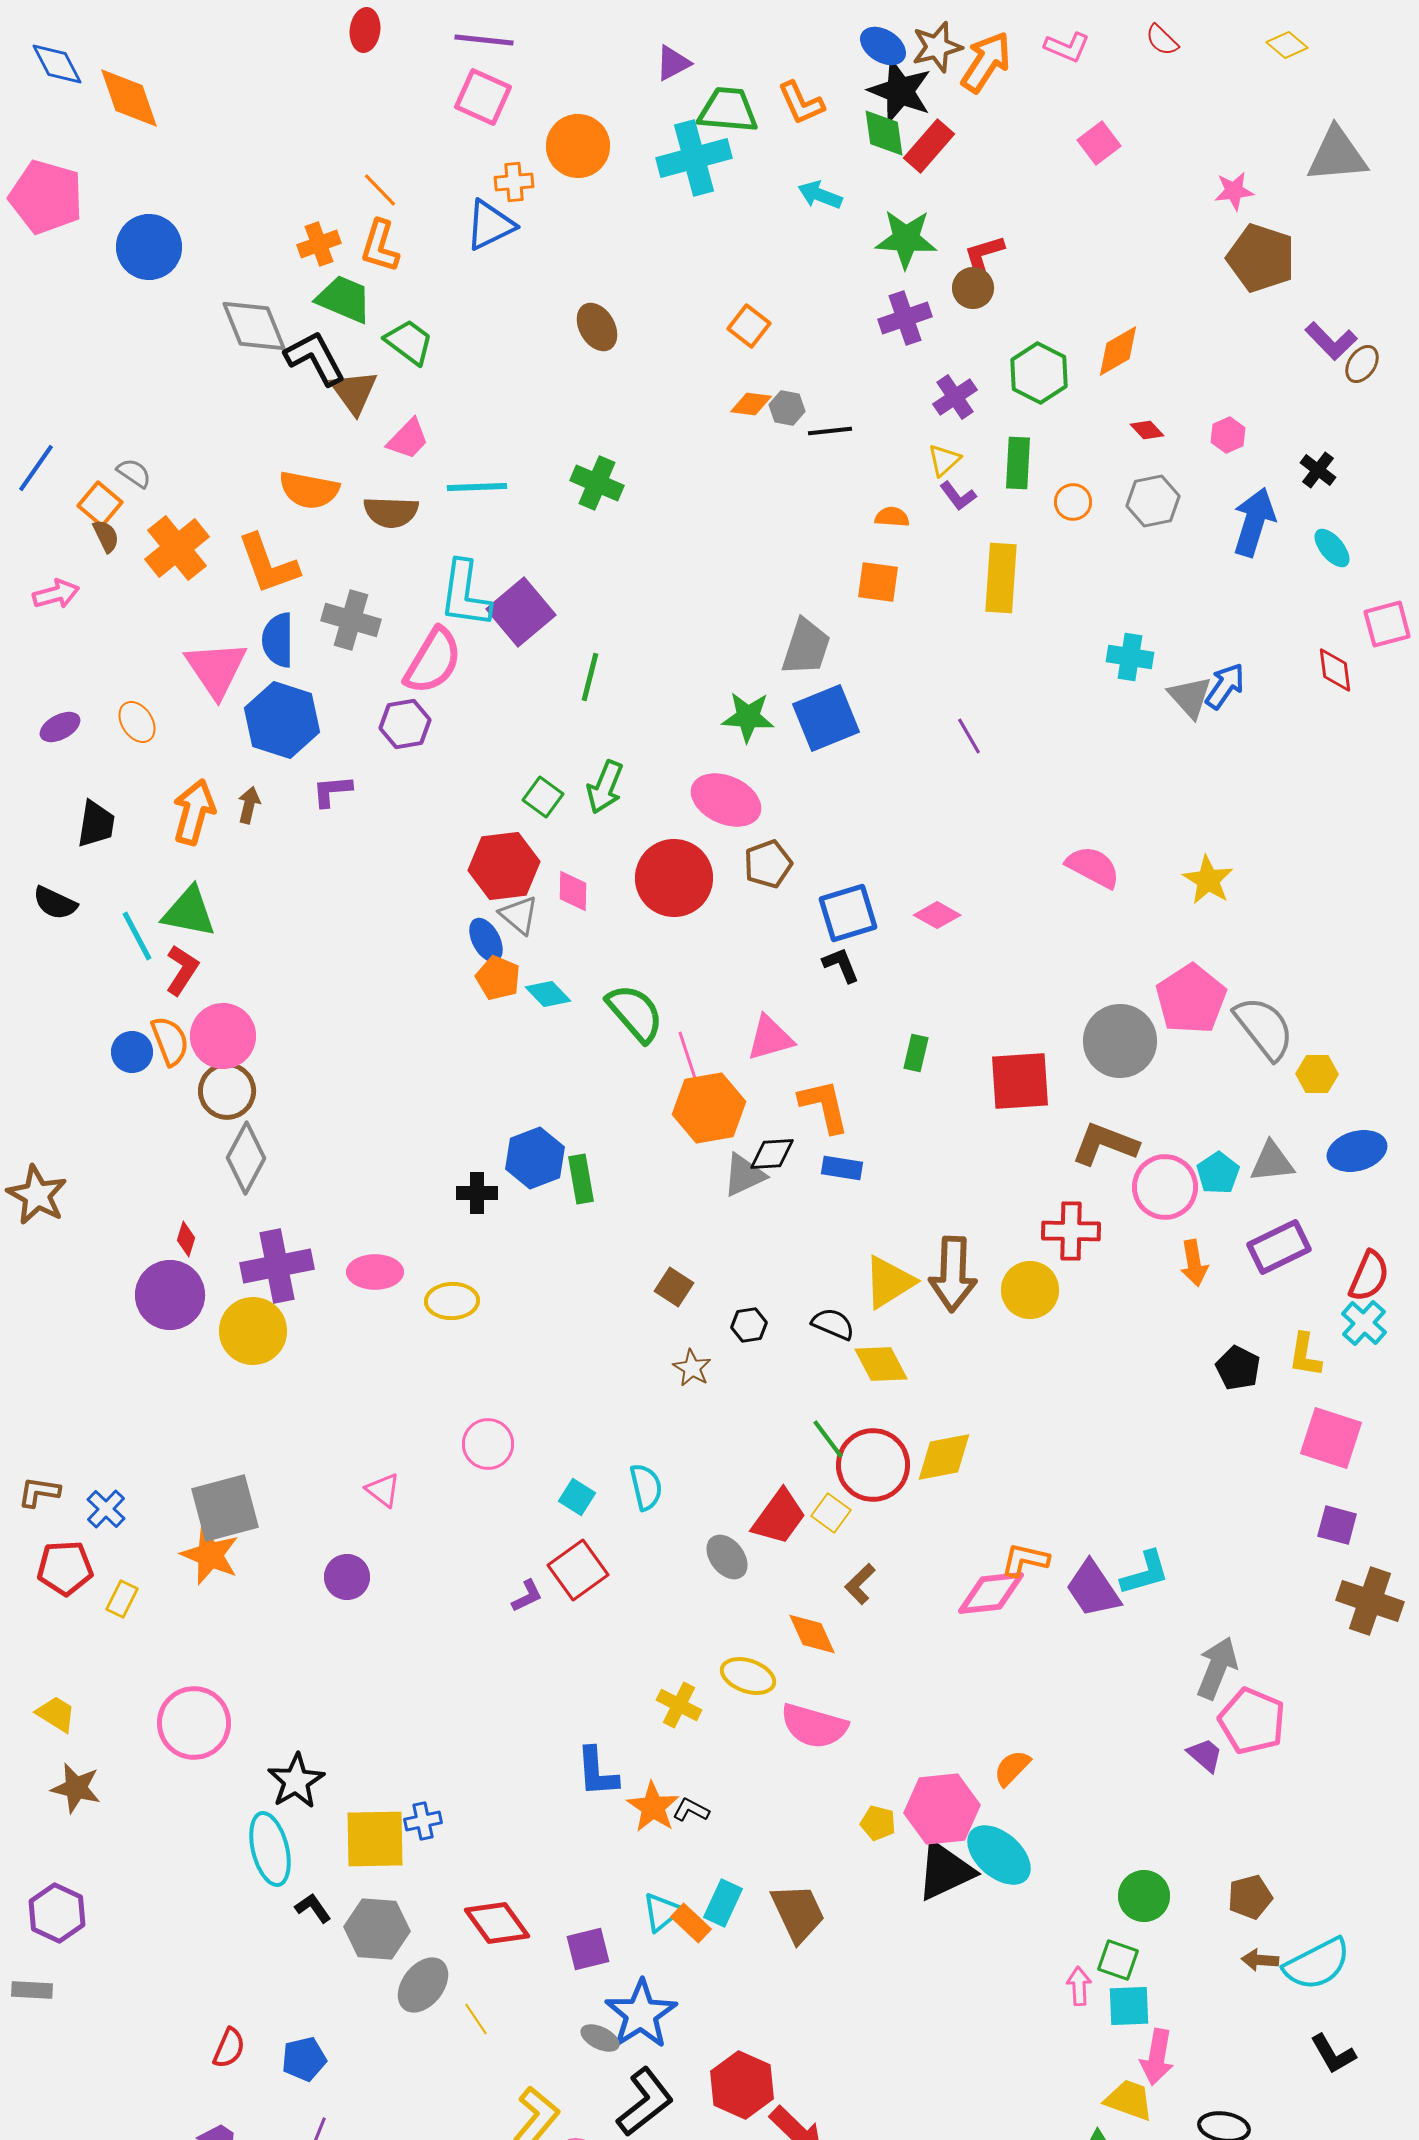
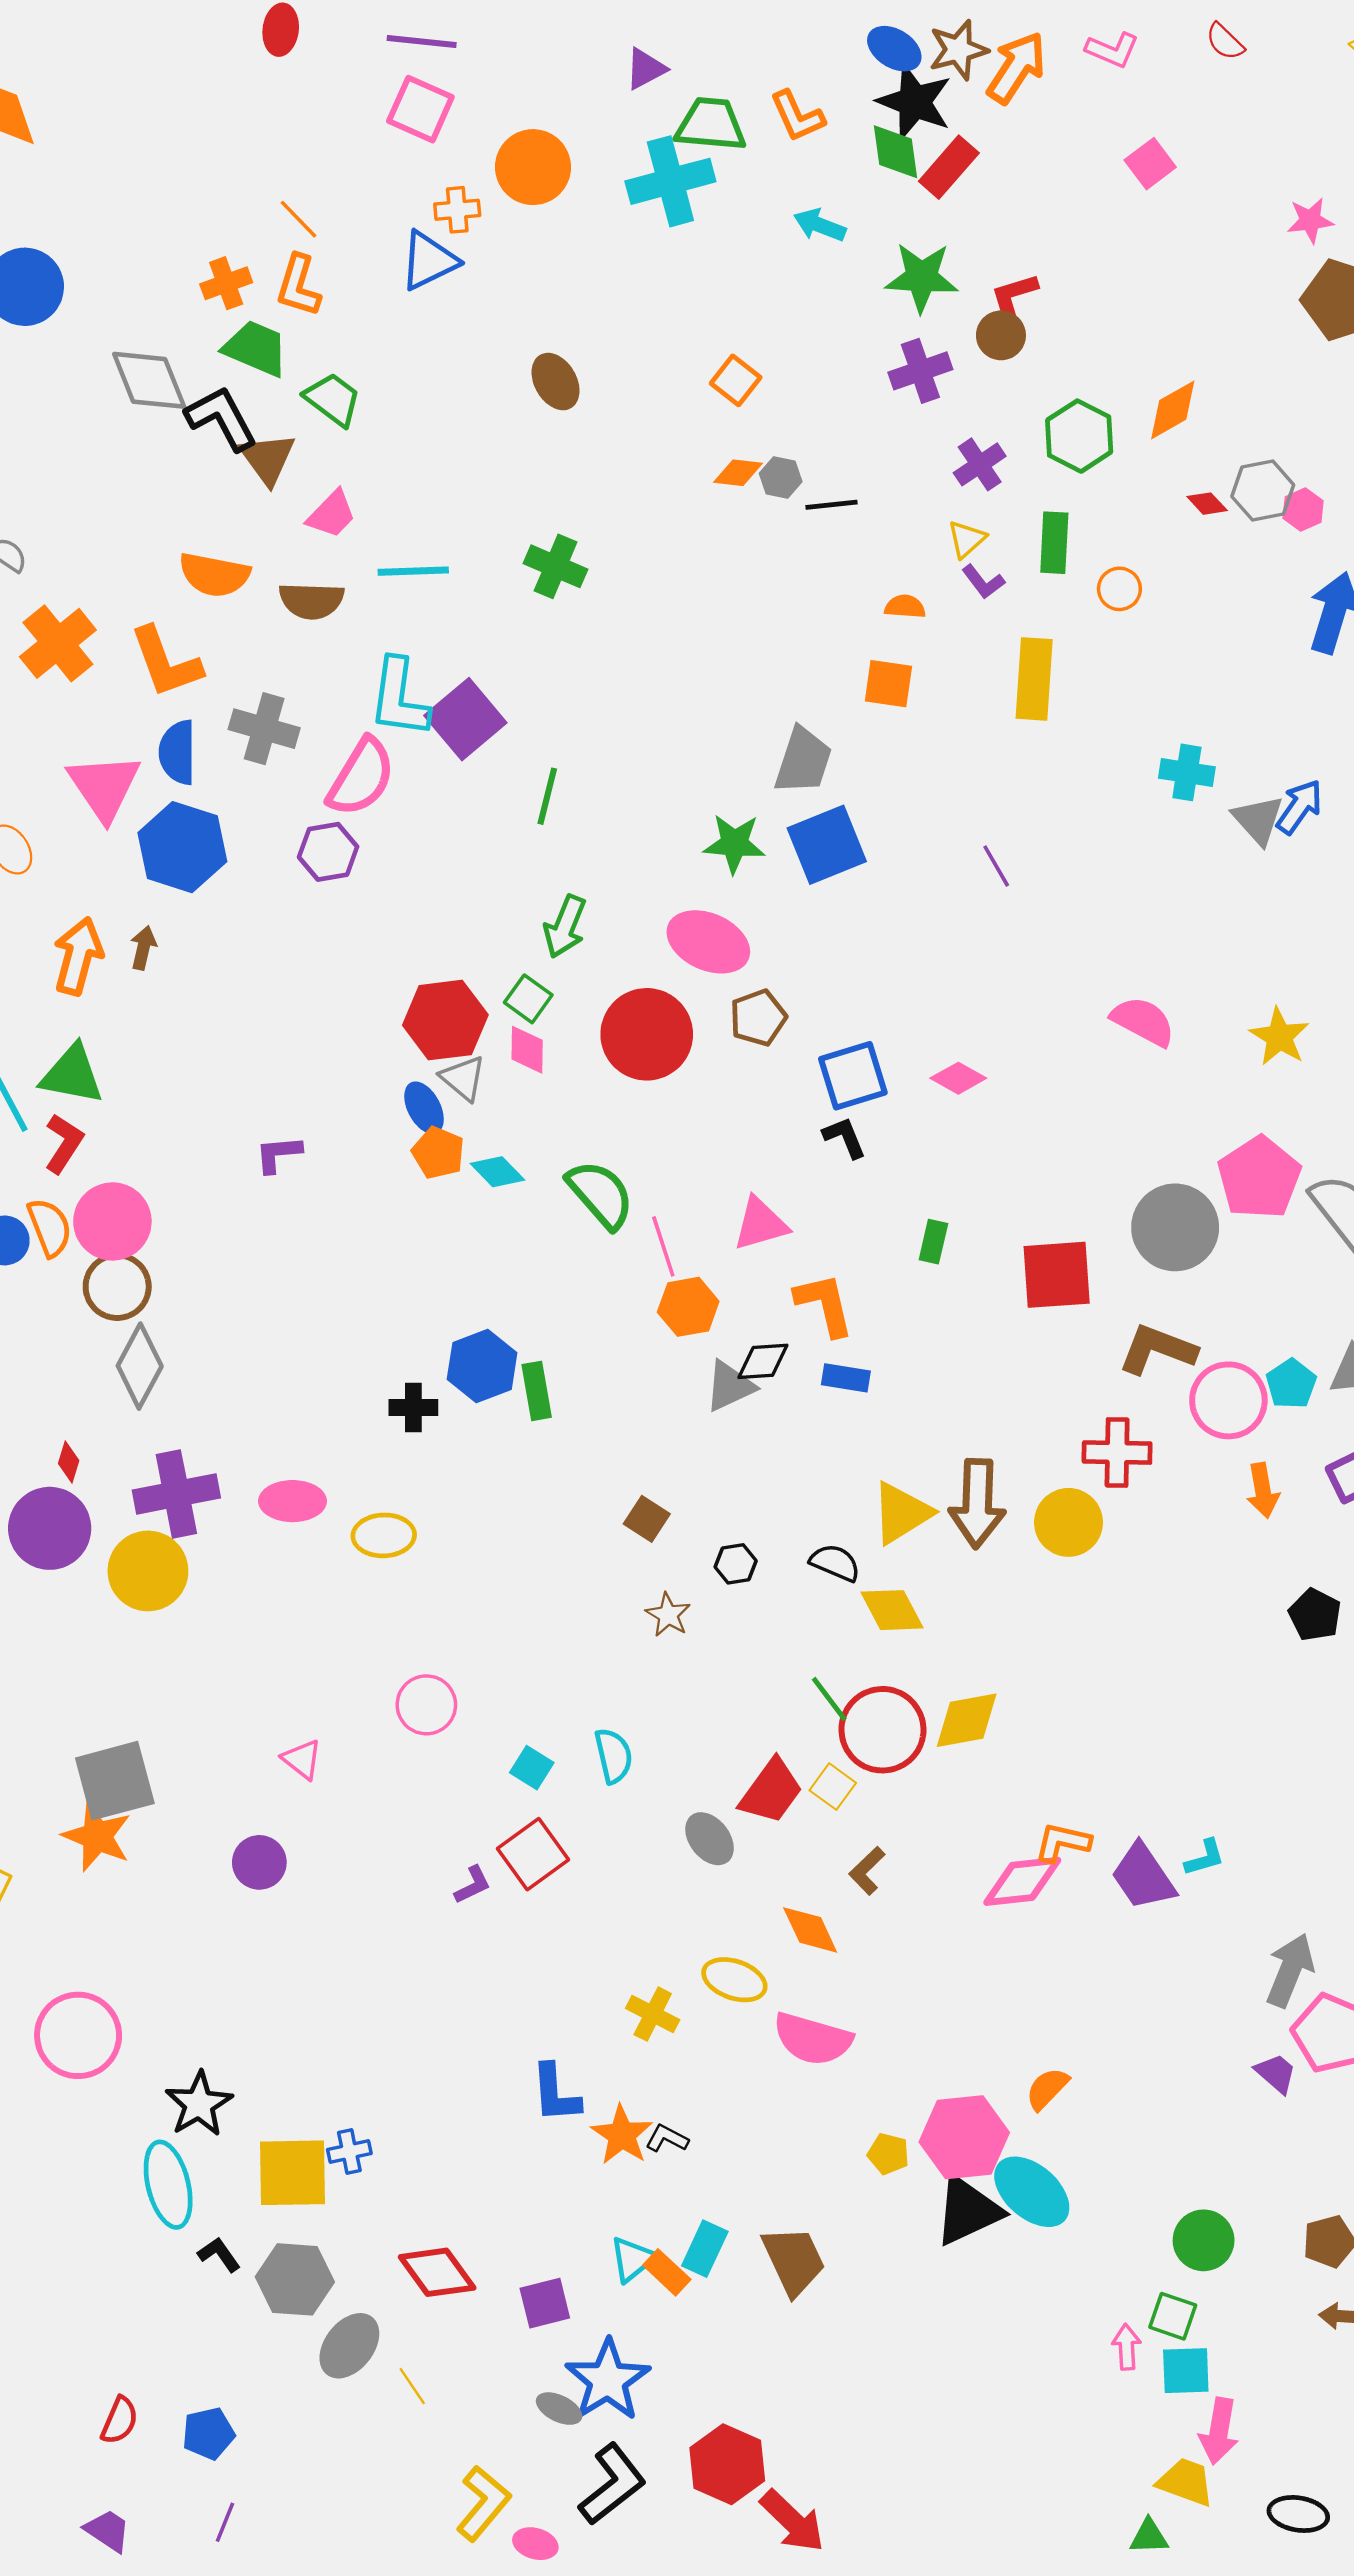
gray hexagon: (1153, 501) -> (1263, 491), moved
purple L-shape: (332, 791) -> (278, 1154), moved
green square: (543, 797) -> (528, 999), moved
orange hexagon: (709, 1108) -> (688, 1307), size x0.7
cyan L-shape: (1145, 1573) -> (1205, 1858), size x0.7

